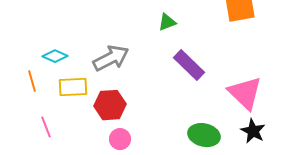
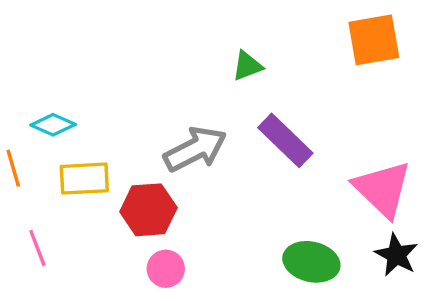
gray arrow: (111, 58) -> (195, 149), moved

